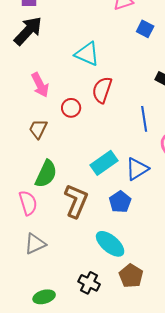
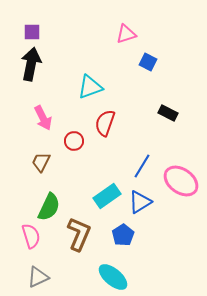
black arrow: (28, 31) -> (31, 64), turned -32
cyan triangle: (87, 54) -> (90, 87), turned -44
blue line: (144, 119) -> (142, 166), moved, turned 40

